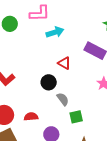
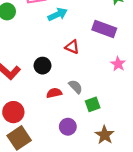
black circle: (49, 82) -> (42, 66), moved
red semicircle: (31, 117) -> (54, 93), moved

